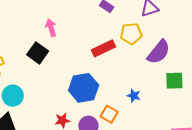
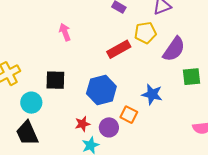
black square: (38, 53) -> (55, 80), moved, turned -30
blue star: (134, 96) -> (152, 94), size x1.5

